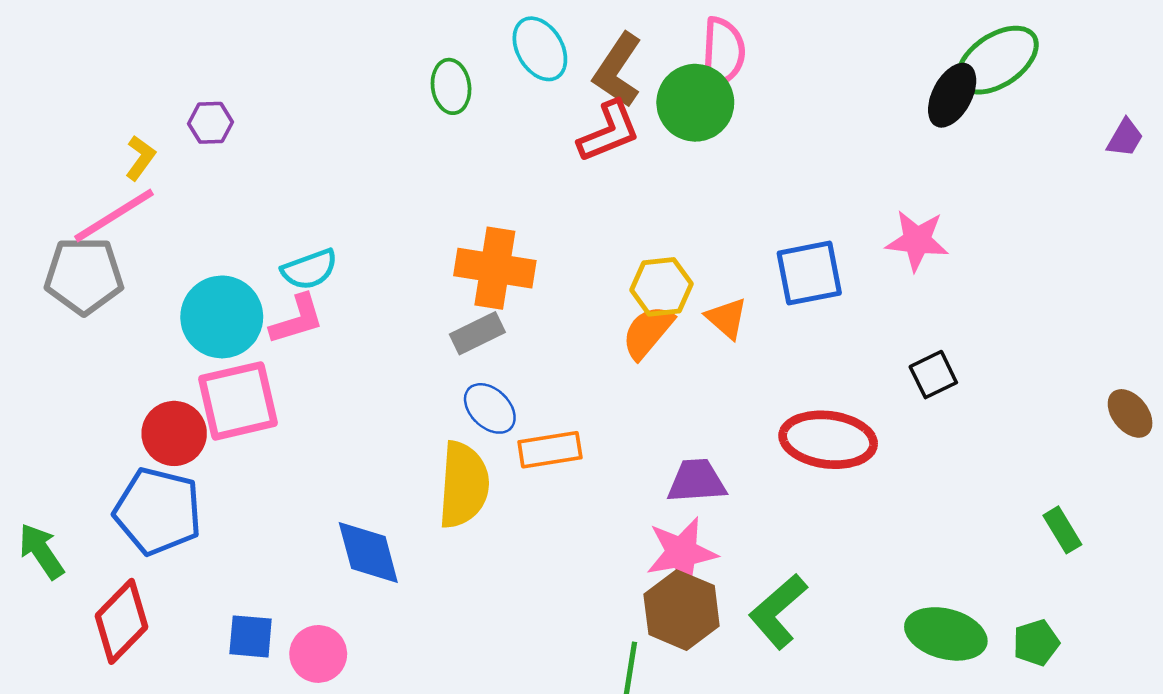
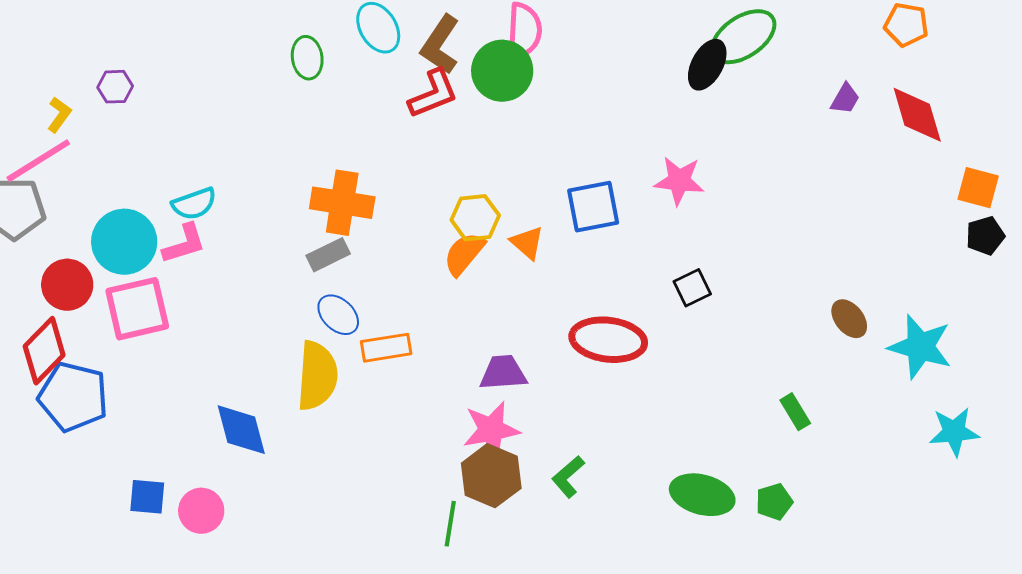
red circle: (174, 433) -> (67, 285), moved
green L-shape: (778, 611) -> (568, 477), size x0.7
red diamond: (122, 621) -> (44, 351), moved

